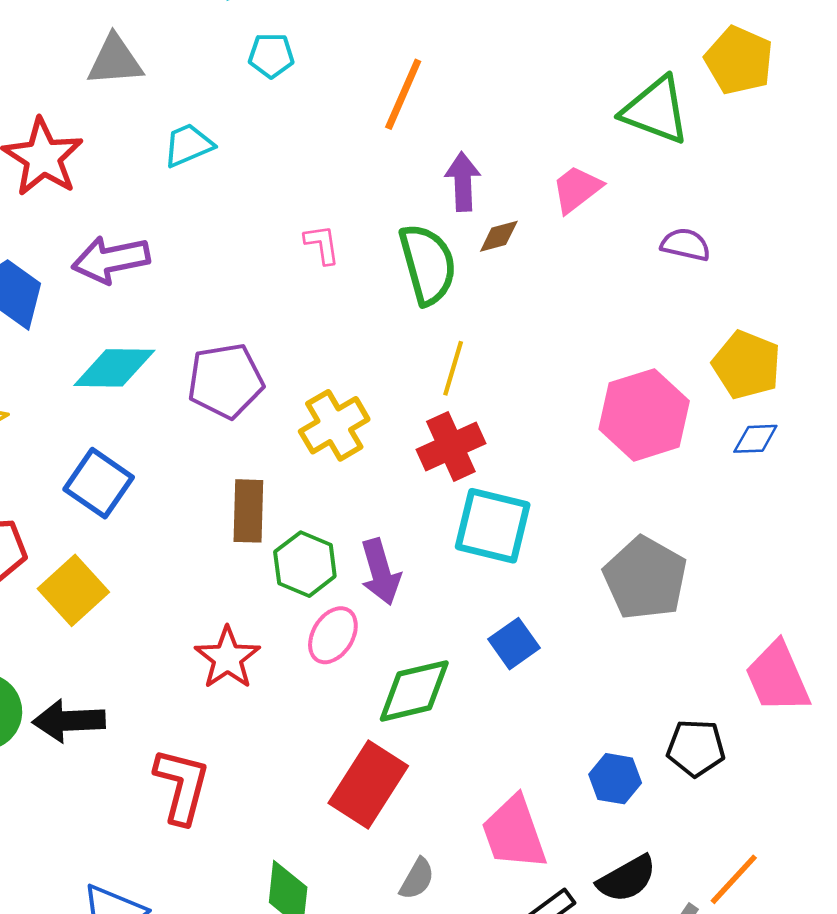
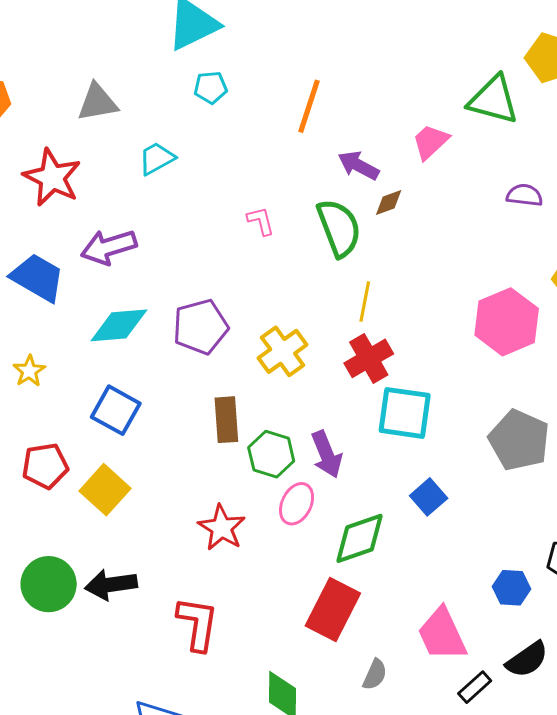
purple arrow: (463, 182) -> (359, 165), turned -54
pink trapezoid: (577, 189) -> (430, 142), moved

